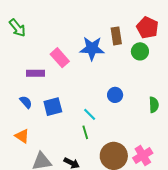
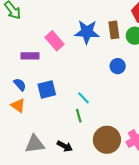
brown rectangle: (116, 36) -> (114, 30), moved
blue circle: (115, 95) -> (118, 66), moved
orange triangle: (22, 136) -> (18, 105), moved

